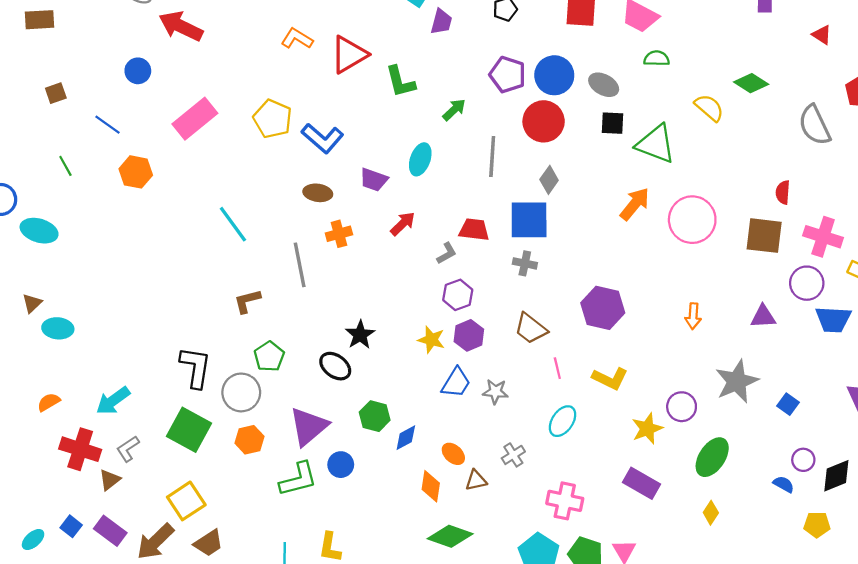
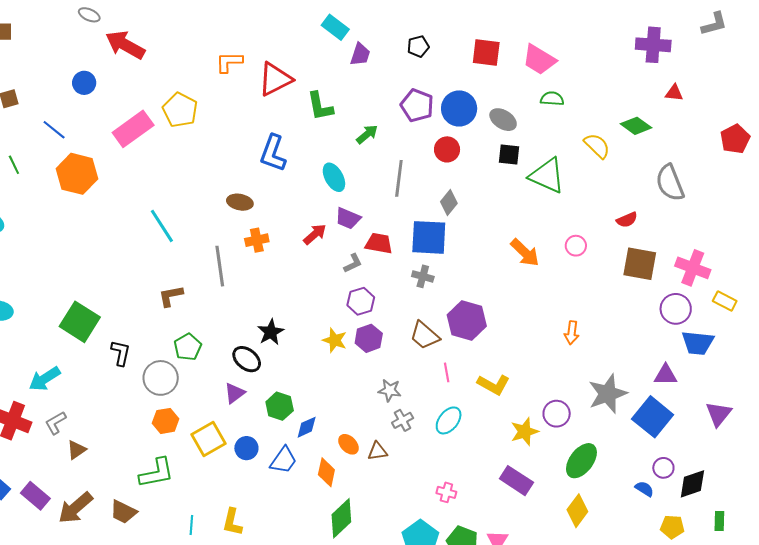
red triangle: (822, 35) -> (674, 93), moved, turned -30
orange L-shape: (297, 39) -> (229, 62), turned -36
yellow pentagon: (273, 119) -> (180, 110), moved
red circle: (544, 121) -> (447, 149), size x0.7
gray semicircle: (815, 125) -> (670, 183), moved
blue L-shape: (322, 138) -> (273, 153), moved, turned 66
cyan ellipse: (420, 159) -> (334, 177), turned -52
orange hexagon: (136, 172) -> (77, 174), size x1.4
purple trapezoid: (374, 180) -> (348, 218), moved
red semicircle: (783, 192) -> (627, 220), moved, turned -120
orange arrow: (635, 204) -> (525, 253), moved, turned 92
pink circle: (692, 220) -> (576, 246), size x0.5
purple hexagon: (603, 308) -> (467, 320), moved
purple triangle: (763, 317) -> (666, 375), moved
black L-shape: (195, 367) -> (121, 353), size x0.7
blue trapezoid: (456, 383) -> (283, 460), moved
blue square: (788, 404) -> (653, 417), size x2.0
purple triangle: (309, 426) -> (235, 393), moved, size x0.6
green square: (189, 430) -> (80, 322), moved
gray cross: (513, 455) -> (403, 420), moved
green L-shape: (298, 479) -> (156, 473), moved
brown triangle: (110, 480) -> (76, 450), moved
brown triangle: (476, 480) -> (377, 451), moved
yellow square: (186, 501) -> (208, 439), moved
pink cross: (565, 501) -> (446, 492), size x0.6
yellow diamond: (711, 513) -> (577, 511), size x1.5
green diamond: (450, 536) -> (341, 518), turned -66
brown trapezoid: (209, 543) -> (123, 512), turned 56

